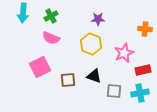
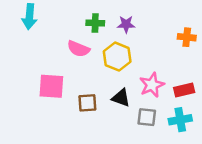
green cross: (51, 16) -> (95, 23), moved, turned 32
pink semicircle: (51, 38) -> (78, 49), moved
pink star: (124, 53) -> (152, 85), moved
pink square: (40, 67) -> (51, 86), turned 30

